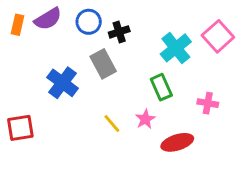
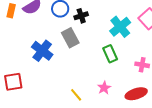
pink star: (145, 119) -> (104, 88), moved
yellow line: (112, 123) -> (76, 95), moved
red ellipse: (177, 142) -> (136, 94), moved

